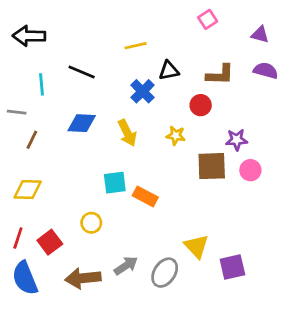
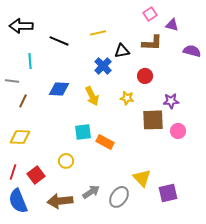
purple triangle: (260, 35) -> (172, 25), moved
black line: (82, 72) -> (59, 41), moved
brown L-shape: (220, 75) -> (152, 43), moved
pink circle: (250, 170) -> (178, 131), moved

